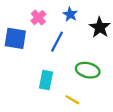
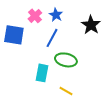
blue star: (70, 14) -> (56, 15), moved
green ellipse: (88, 70) -> (66, 60), moved

